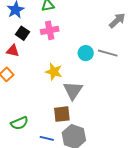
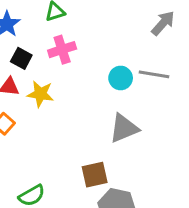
yellow star: (54, 72) -> (40, 94), moved
gray triangle: (73, 91) -> (124, 128), moved, turned 40

